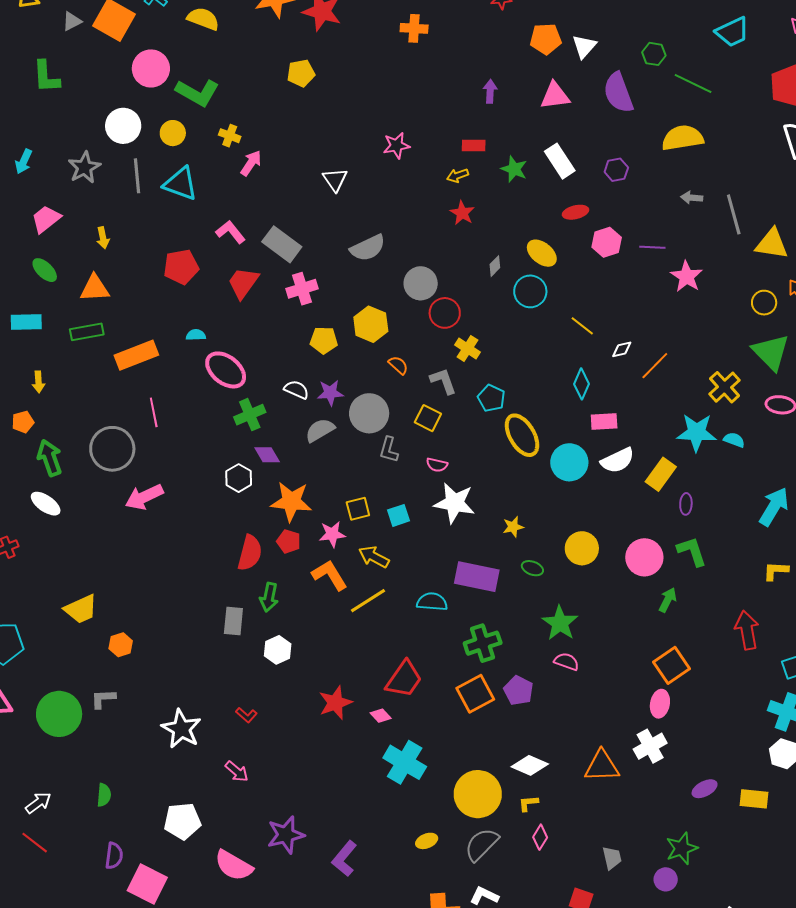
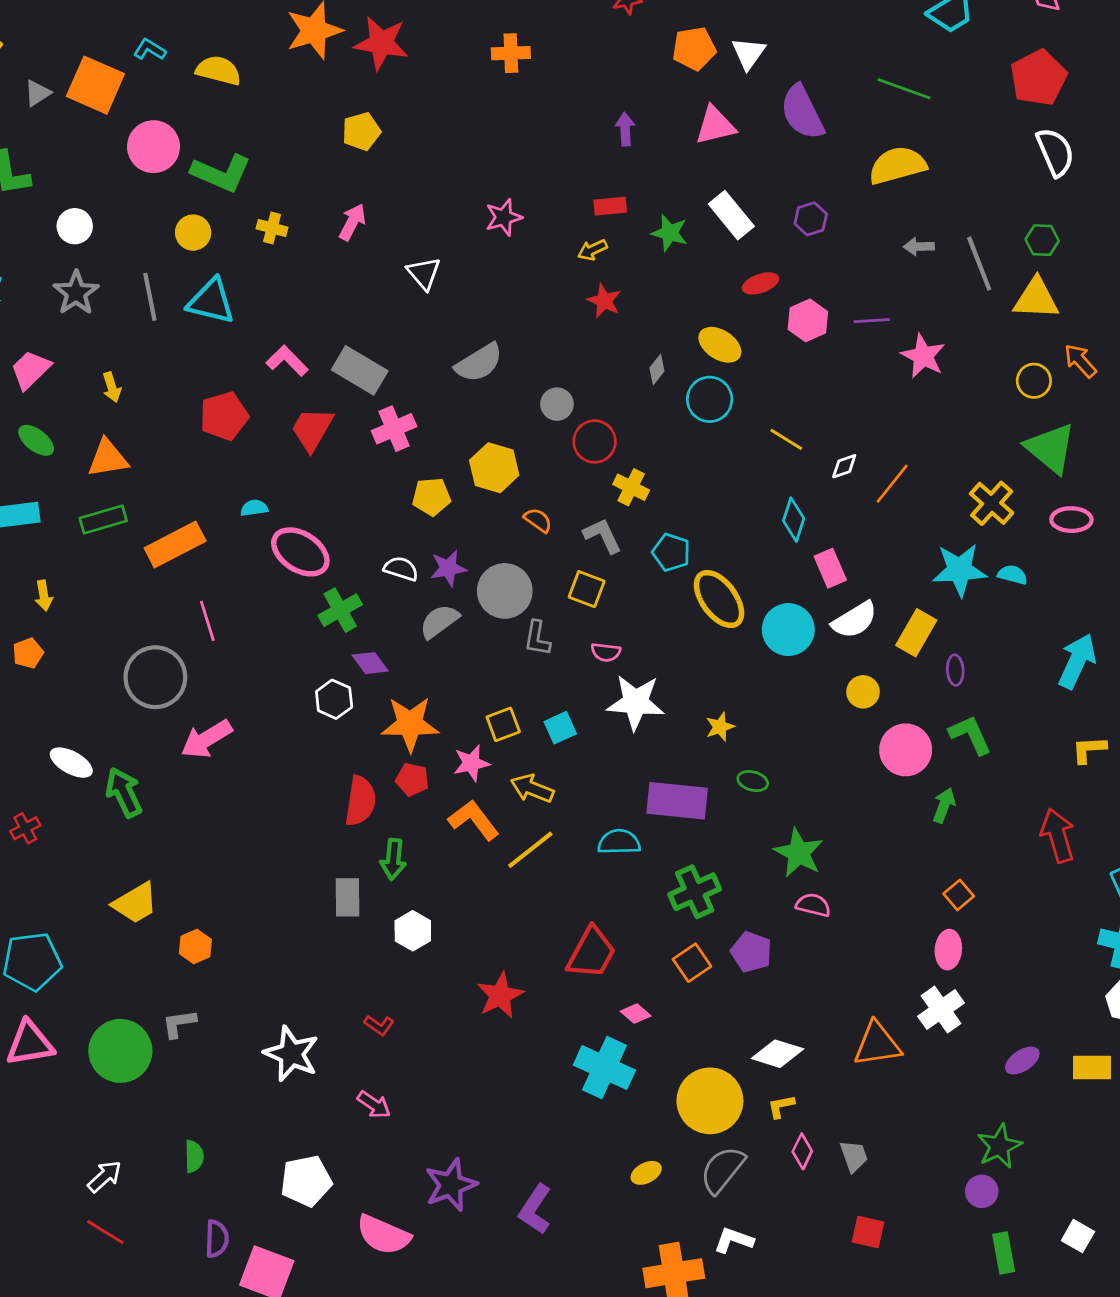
green hexagon: (654, 54) -> (1042, 240), moved
white circle: (123, 126) -> (75, 226), moved, size x0.7
pink arrow: (251, 163) -> (352, 222), moved
gray circle: (421, 283) -> (557, 404), size x0.7
pink rectangle: (604, 421) -> (830, 568), turned 76
green arrow: (50, 458) -> (124, 792), moved
yellow circle: (582, 548) -> (863, 692), moved, size x0.7
orange square: (671, 665) -> (959, 895), size x0.6
orange square: (475, 694) -> (692, 963), size x0.7
pink diamond: (381, 716) -> (636, 1014), moved
gray trapezoid: (612, 858) -> (854, 1156), moved

